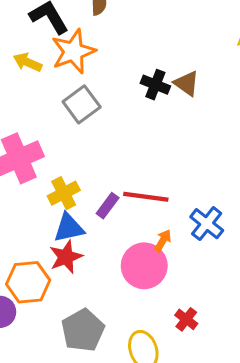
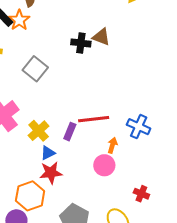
orange star: (73, 52) -> (19, 20), moved, size x0.7
blue triangle: (69, 228) -> (48, 153), size x0.7
red star: (66, 257) -> (51, 173), turned 30
pink circle: (144, 266) -> (104, 165), size x0.7

